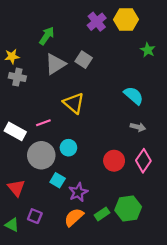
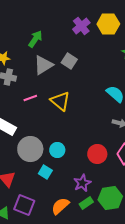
pink line: (43, 123) -> (30, 98), moved
cyan circle: (68, 148) -> (57, 150), moved
purple star: (78, 192) -> (82, 183), moved
purple square: (35, 216) -> (24, 205), size x1.5

